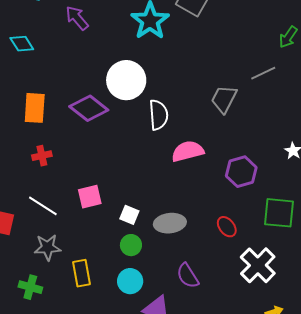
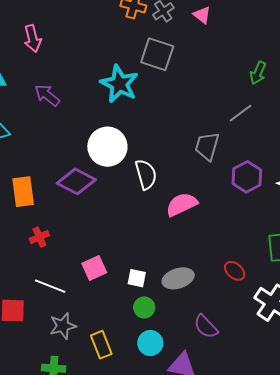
purple hexagon: (241, 172) -> (247, 177), moved

